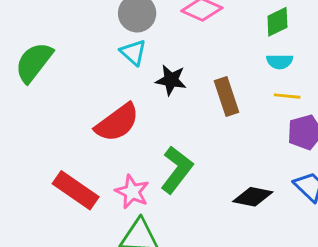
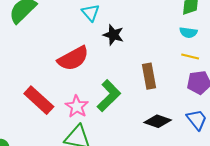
brown rectangle: (226, 97) -> (149, 76), moved

